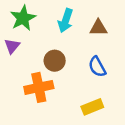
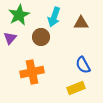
brown circle: (55, 61) -> (41, 37), moved
blue semicircle: (97, 67) -> (83, 65), moved

